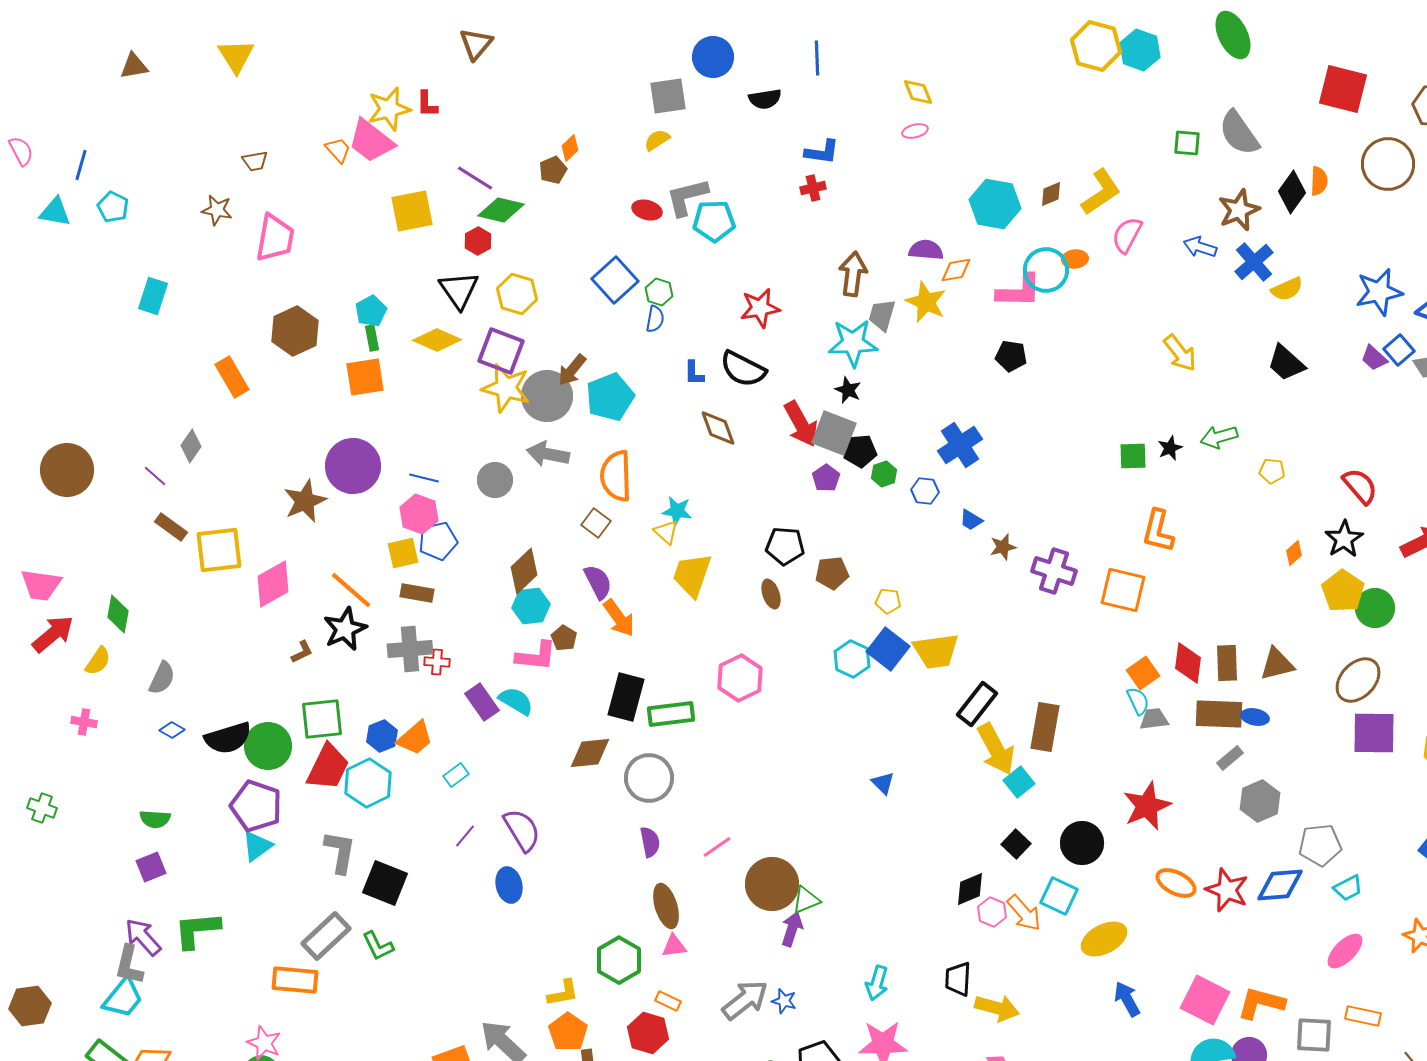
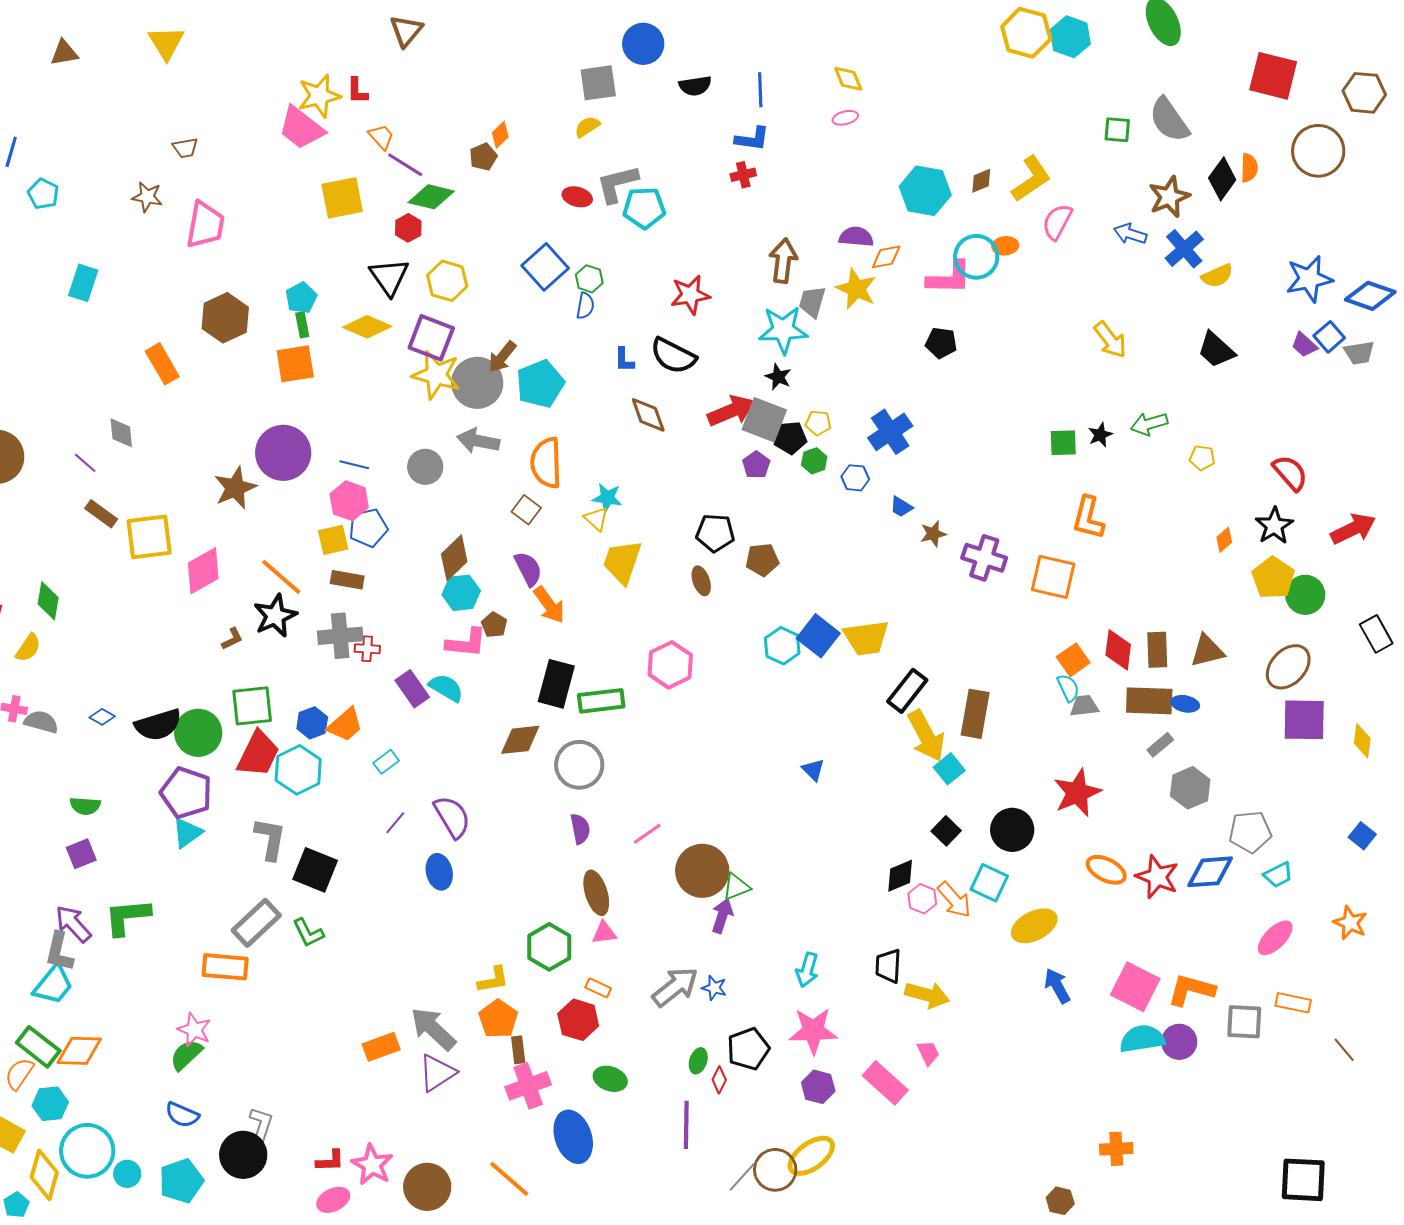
blue line: (817, 58) -> (760, 90), moved
orange trapezoid: (338, 150) -> (381, 137), moved
red arrow: (801, 424) -> (731, 411), turned -84
gray diamond: (191, 446) -> (121, 433), turned -40
yellow pentagon: (888, 601) -> (818, 423), moved
gray semicircle: (162, 678) -> (41, 722), moved, turned -100

